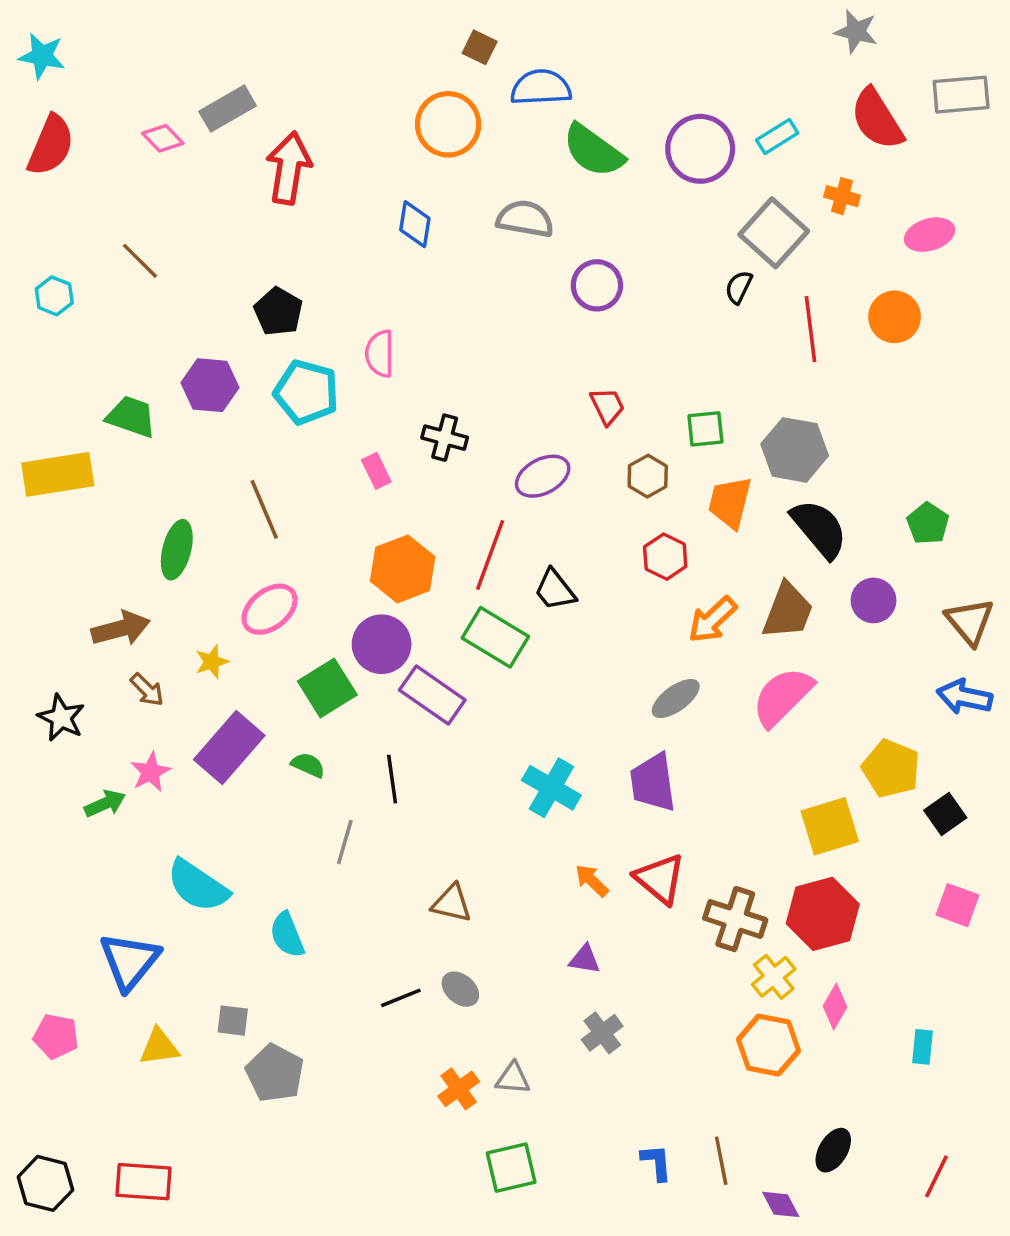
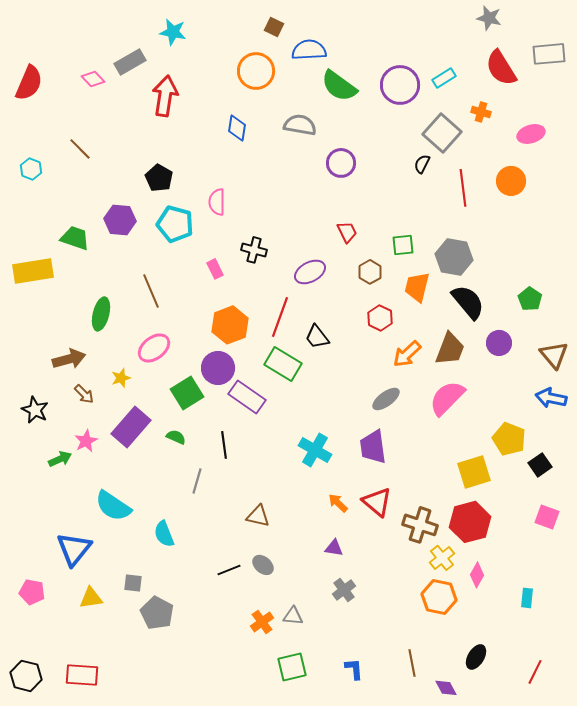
cyan star: (42, 56) -> (173, 32), moved
blue L-shape: (656, 1162) -> (354, 669), moved

